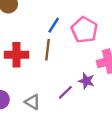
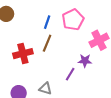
pink pentagon: (84, 30) -> (73, 20), turned 30
brown line: (48, 50) -> (47, 43), turned 30

